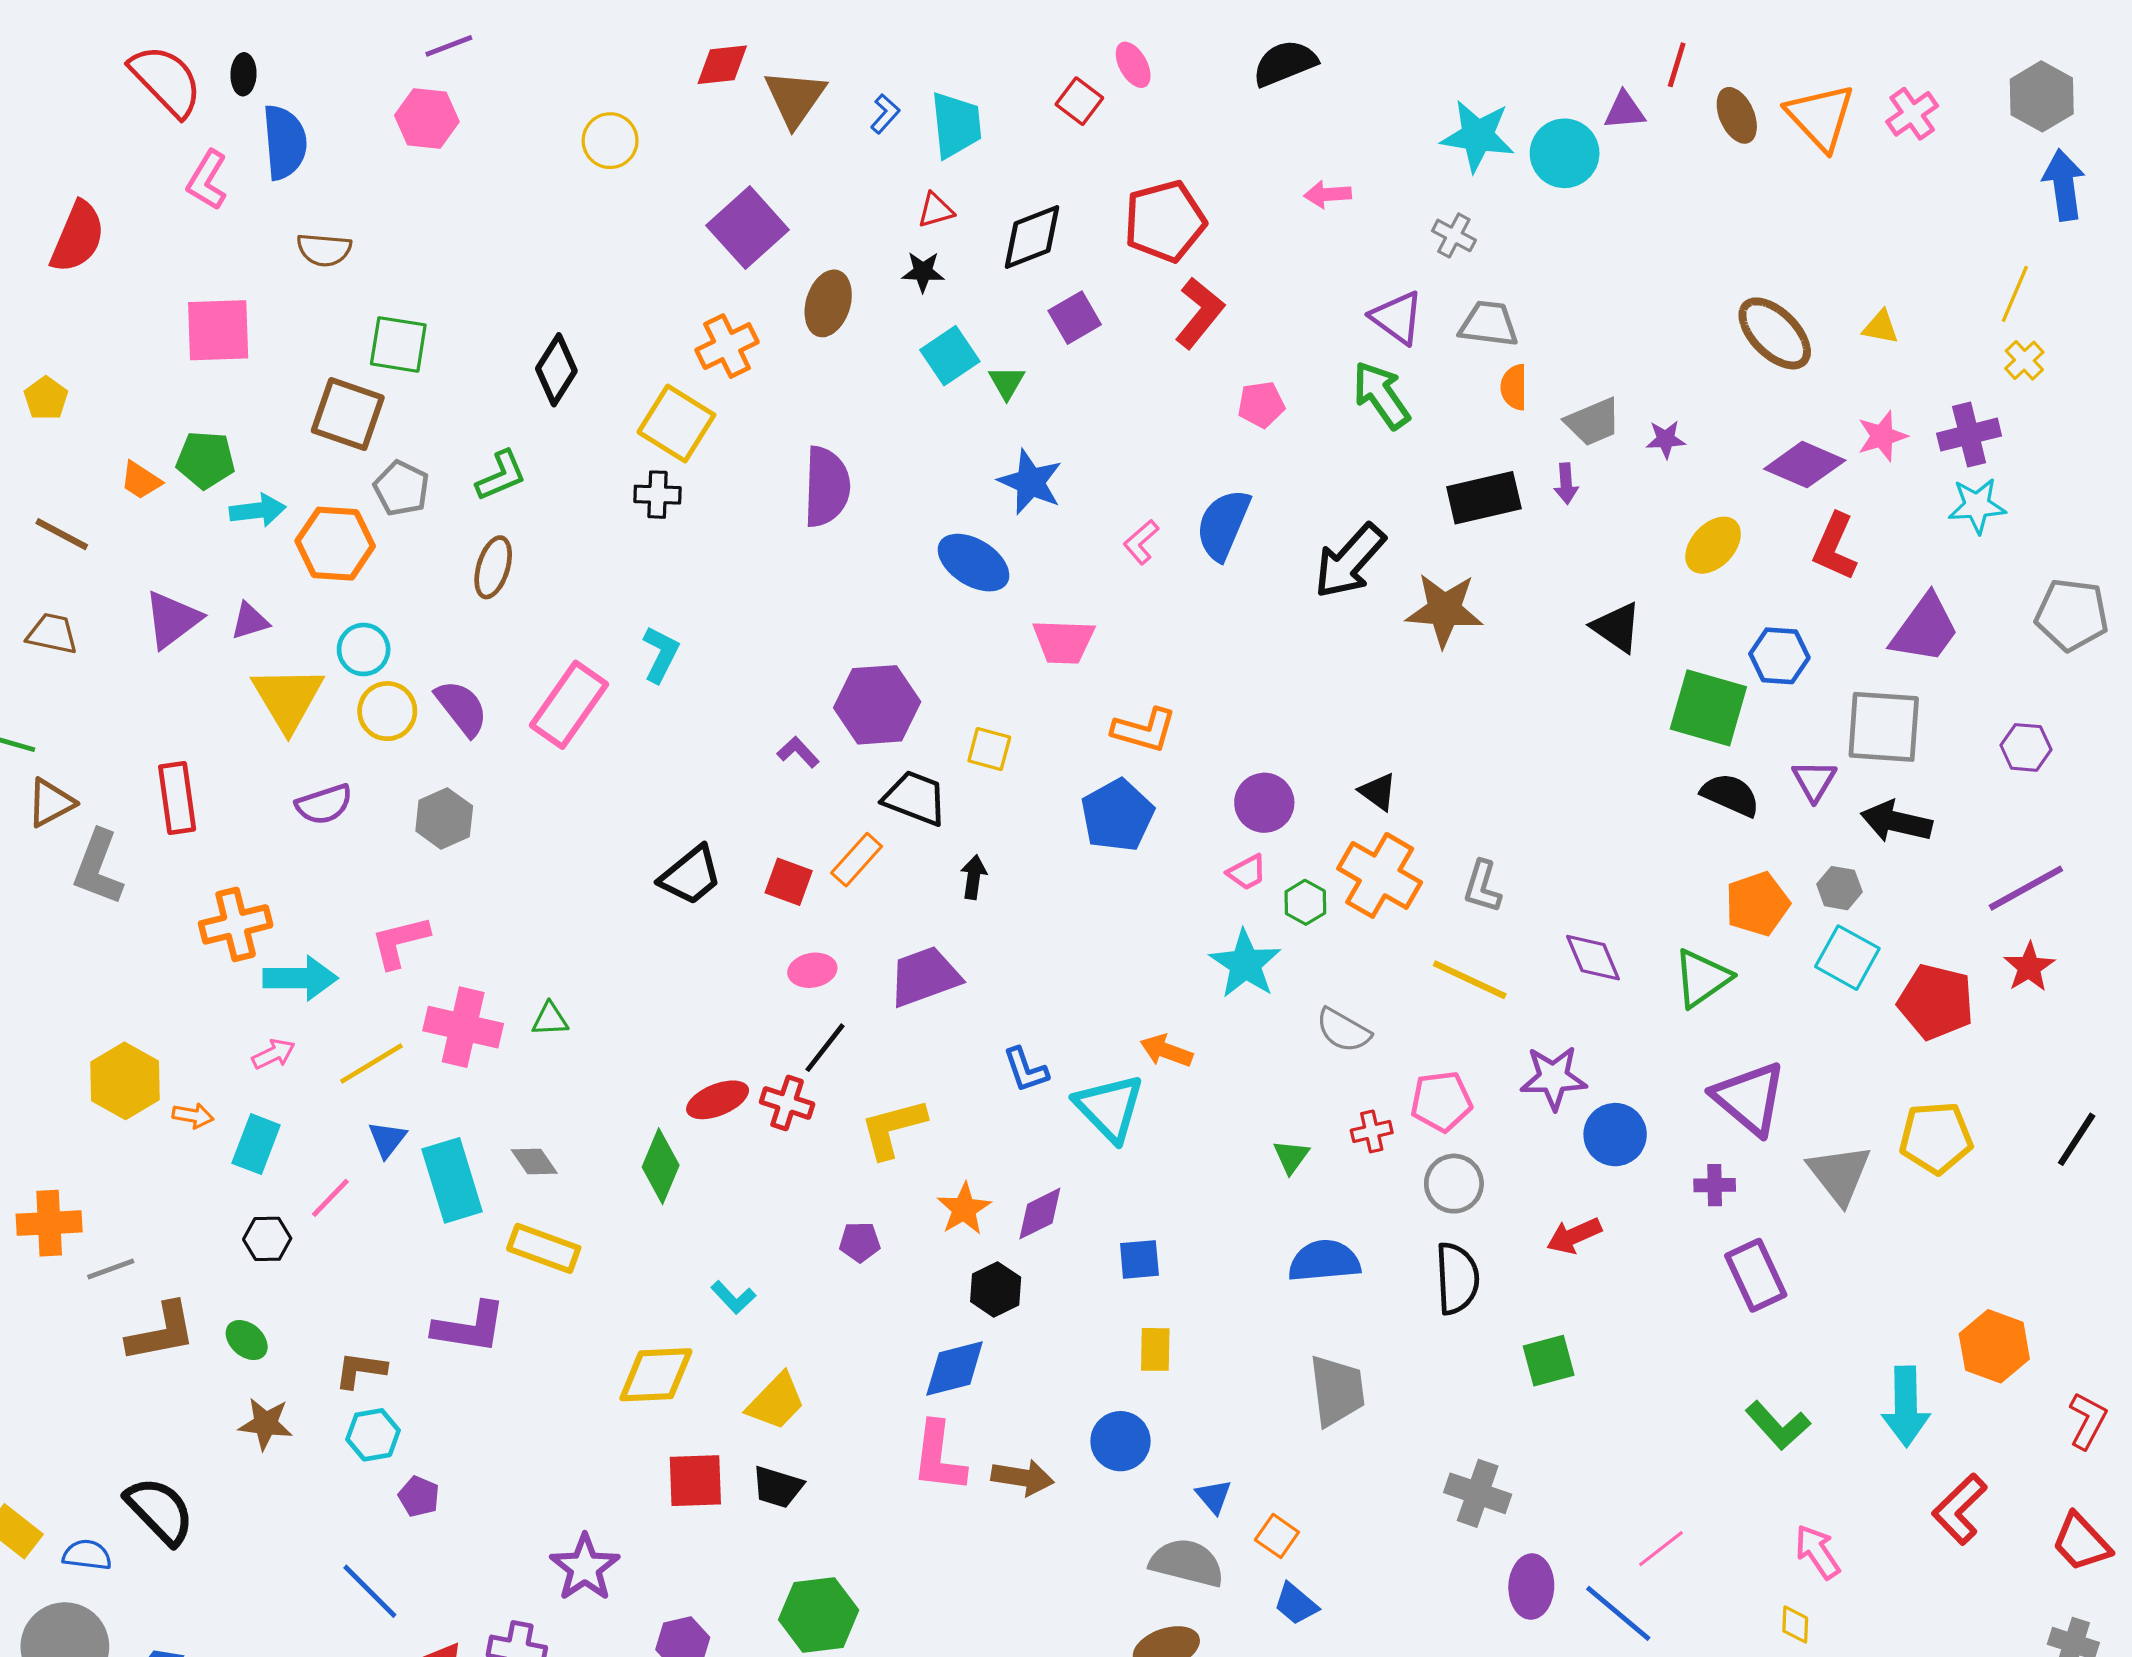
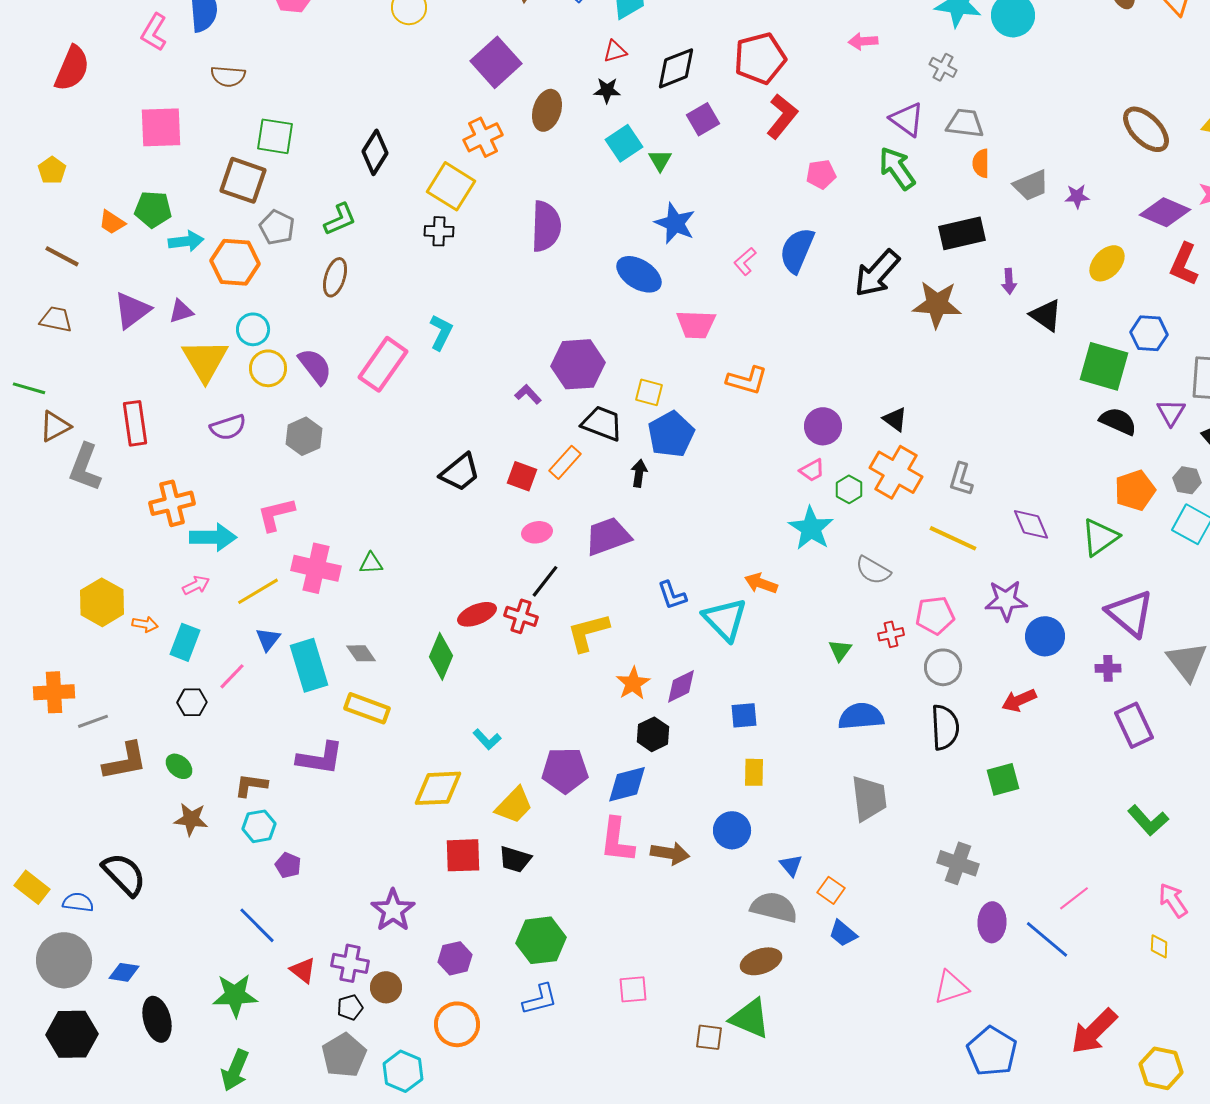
purple arrow: (1566, 484) -> (1009, 281), moved
blue pentagon: (1117, 815) -> (671, 434), moved
purple pentagon: (860, 1242) -> (565, 770), moved, size x1.8

